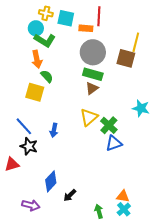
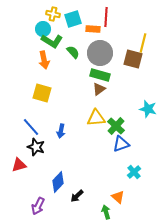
cyan square: (66, 18) -> (73, 19), turned -30
green semicircle: (47, 76) -> (73, 52), moved
yellow triangle: (89, 117) -> (96, 118), turned 36
orange triangle: (123, 196) -> (118, 197), moved, turned 32
purple arrow: (31, 205) -> (38, 206), turned 102
cyan cross: (124, 209) -> (134, 172), moved

